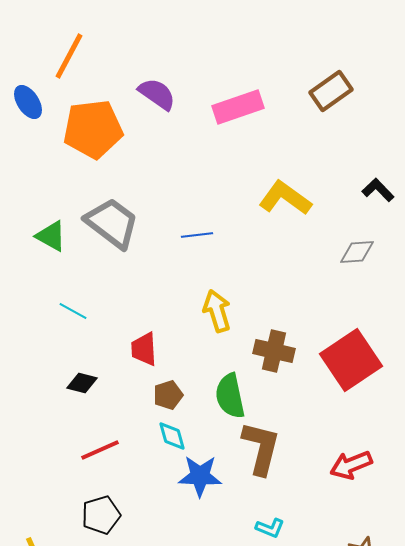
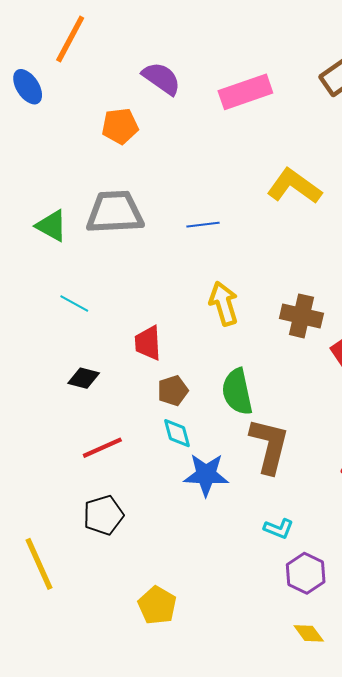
orange pentagon: (93, 129) -> (120, 126), moved, size x0.6
gray trapezoid: (112, 223) -> (115, 212), turned -40
brown cross: (274, 351) -> (301, 316), moved

